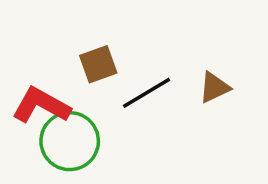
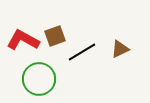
red L-shape: (41, 105) -> (23, 40), moved

